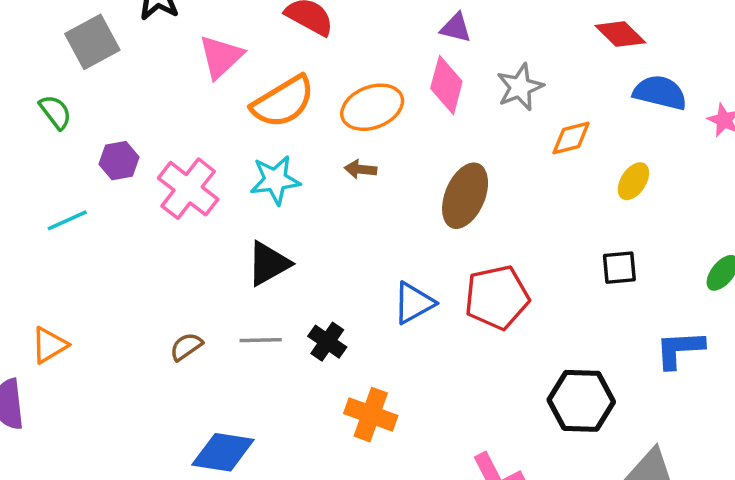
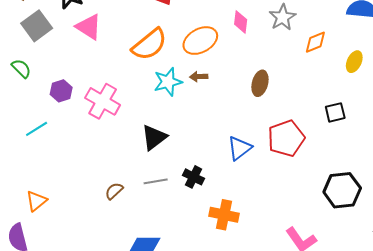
pink triangle: (221, 57) -> (89, 27), moved, turned -36
pink diamond: (446, 85) -> (241, 22), size x0.7
cyan star: (275, 180) -> (168, 82), moved
brown ellipse: (465, 196) -> (260, 83), size x0.7
black square: (619, 268) -> (335, 112), moved

